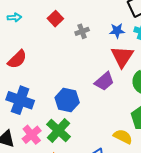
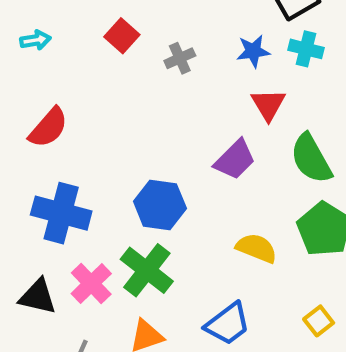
red triangle: (122, 57) -> (268, 104), size x0.7
yellow semicircle: (123, 137) -> (256, 248), moved

